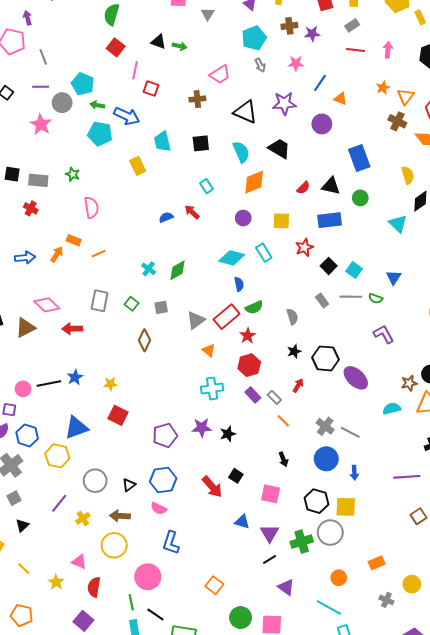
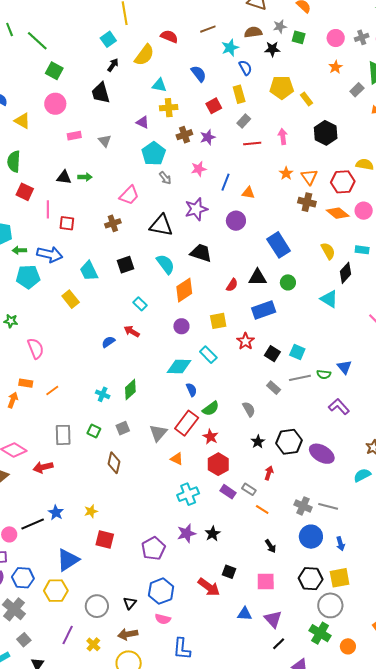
blue triangle: (394, 277) -> (344, 367), moved
green cross: (302, 542) -> (320, 633), moved, turned -30

